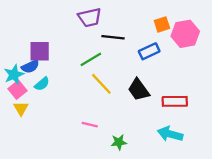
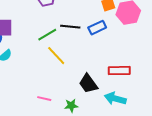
black line: (113, 37) -> (70, 27), moved
black trapezoid: (139, 90) -> (88, 84), moved
pink line: (90, 125) -> (44, 99), moved

